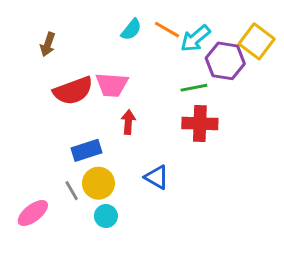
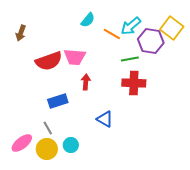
orange line: (167, 30) -> (112, 34), moved
brown arrow: (48, 44) -> (21, 33), moved
yellow circle: (98, 183) -> (47, 149), moved

